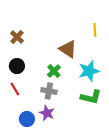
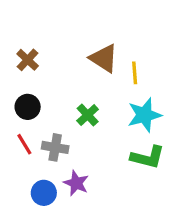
yellow line: (95, 30) -> (135, 73), moved
brown triangle: (68, 49) -> (104, 58), moved
gray cross: (49, 91) -> (55, 147), moved

